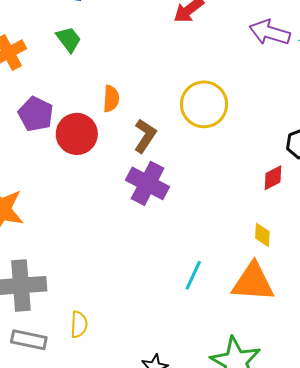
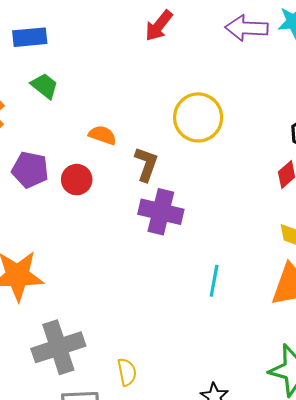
orange semicircle: (111, 99) -> (102, 135), turned -60
red circle: (77, 134) -> (77, 180), size x0.7
cyan line: (193, 275) -> (214, 281), moved

